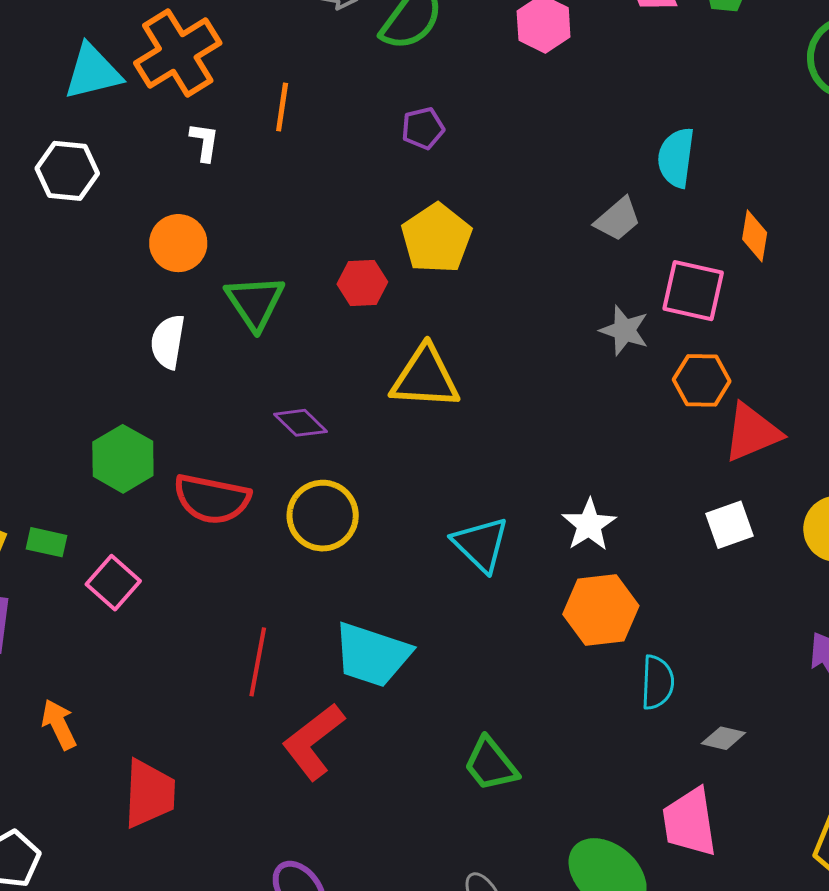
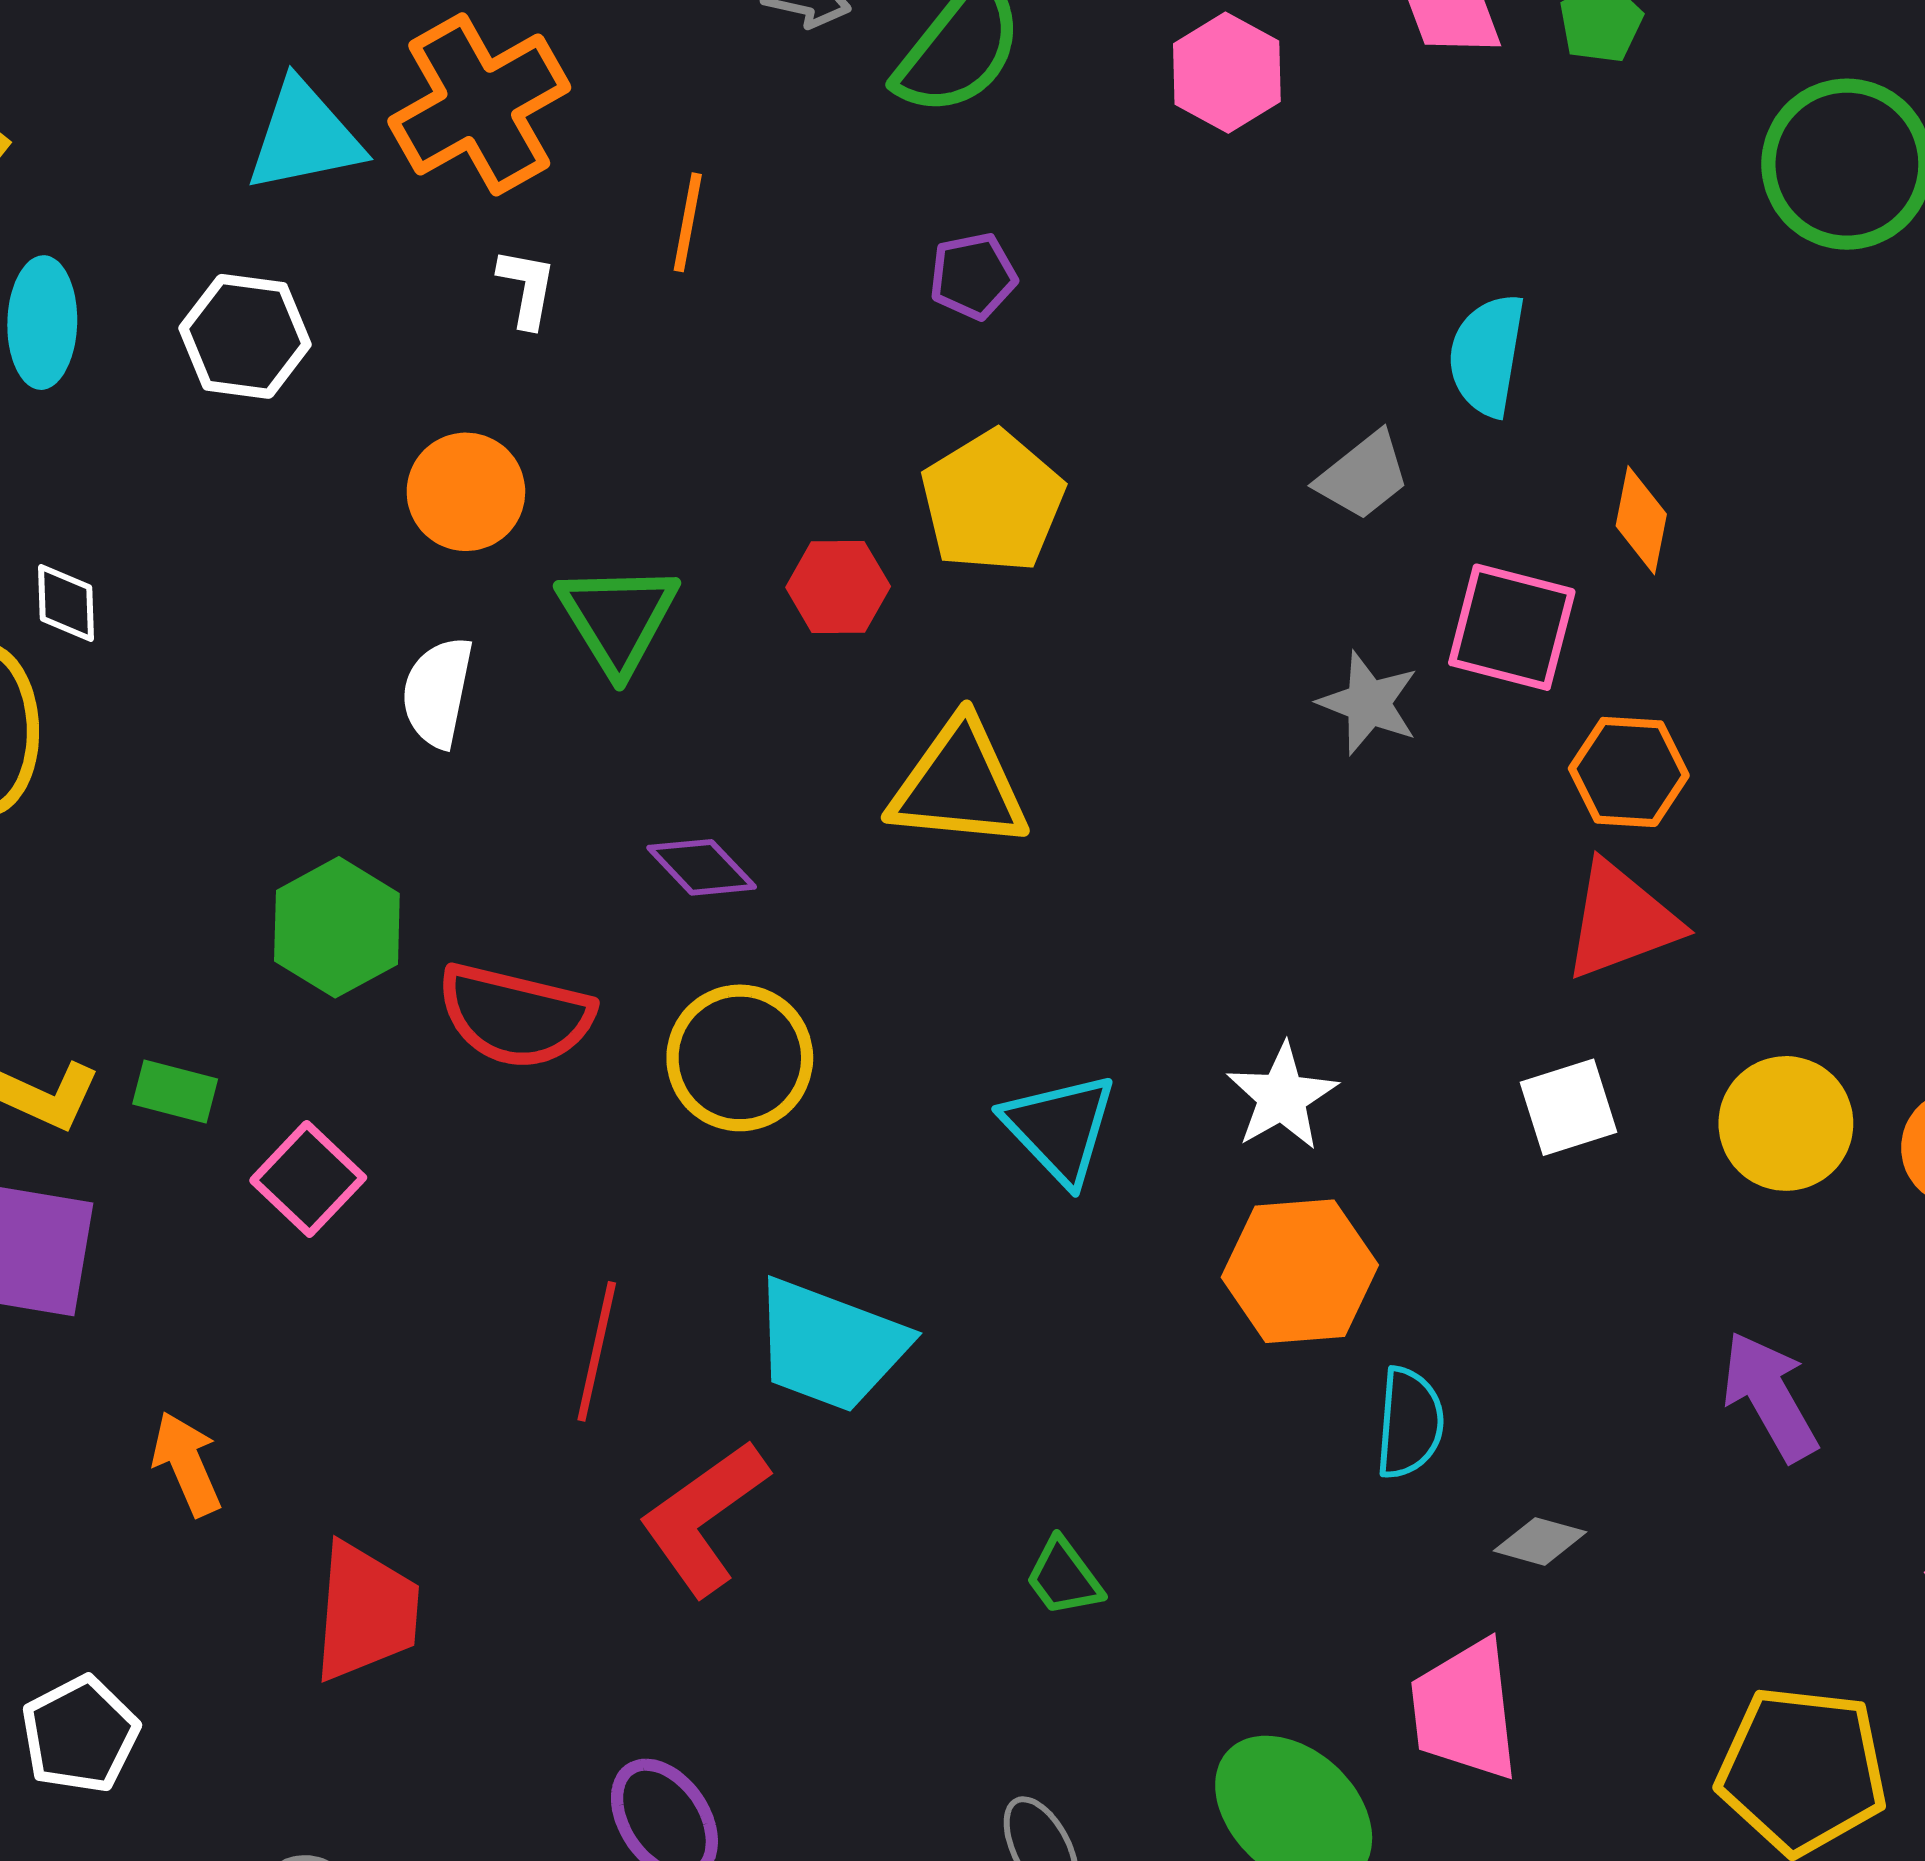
orange hexagon: (702, 380) -> (1629, 772), moved
green trapezoid: (491, 764) -> (1064, 1577), size x0.7

